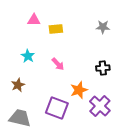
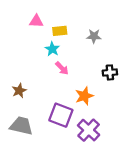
gray star: (103, 27) -> (94, 36), moved
cyan star: (28, 56) -> (52, 49), moved
purple cross: (100, 106) -> (89, 130), moved

